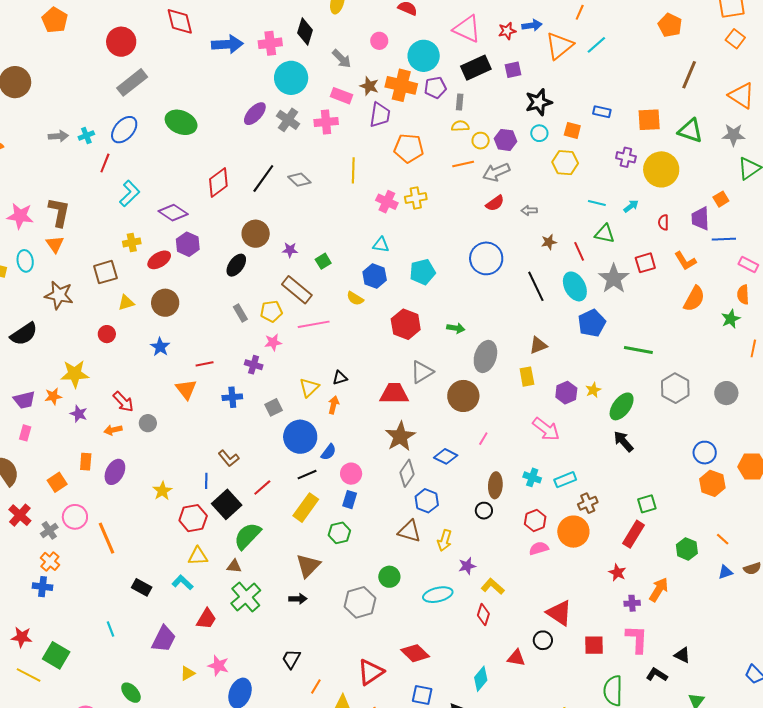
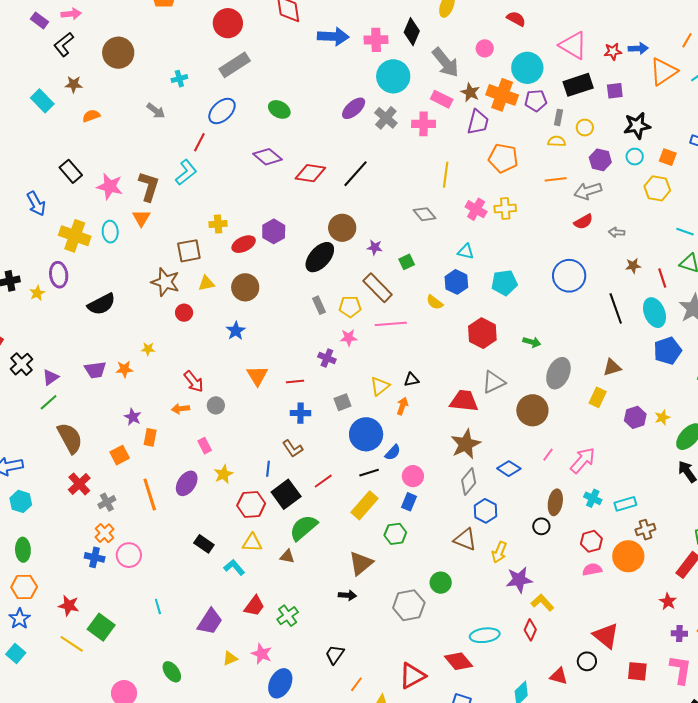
gray arrow: (342, 59) -> (445, 62), size x1.5
green ellipse: (181, 122) -> (279, 109), size x0.7
cyan cross: (86, 135) -> (179, 79), moved
gray arrow: (58, 136) -> (156, 111), turned 36
yellow circle: (481, 141) -> (585, 128), moved
gray diamond: (299, 180) -> (425, 214), moved
red diamond: (218, 182) -> (310, 173), turned 40
cyan L-shape: (130, 194) -> (186, 172), moved
purple diamond: (173, 213) -> (268, 157), moved
black ellipse: (236, 265) -> (320, 257), size x1.4
brown star: (59, 295) -> (165, 282), moved
red line: (205, 364) -> (295, 382), moved
yellow star: (75, 374) -> (148, 349), size x0.5
yellow rectangle: (527, 377) -> (598, 397), turned 30
blue cross: (232, 397) -> (301, 413), moved
purple star: (79, 414) -> (133, 417), moved
pink arrow: (546, 429) -> (583, 460), moved, turned -92
pink rectangle: (25, 433) -> (205, 446), moved, turned -49
purple ellipse: (115, 472) -> (187, 483), moved
pink circle: (75, 517) -> (129, 555), moved
orange line: (106, 538) -> (150, 495), moved
purple star: (467, 566) -> (519, 580), size x1.5
black rectangle: (142, 587) -> (204, 544), moved
cyan ellipse: (438, 595) -> (485, 635), moved
green cross: (246, 597) -> (288, 616), moved, size x0.7

